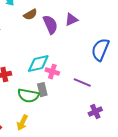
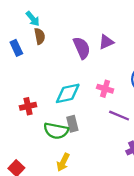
brown semicircle: (30, 15) -> (40, 36), moved, turned -72
pink cross: (52, 72) -> (105, 89), moved
yellow arrow: (22, 123) -> (63, 162), moved

